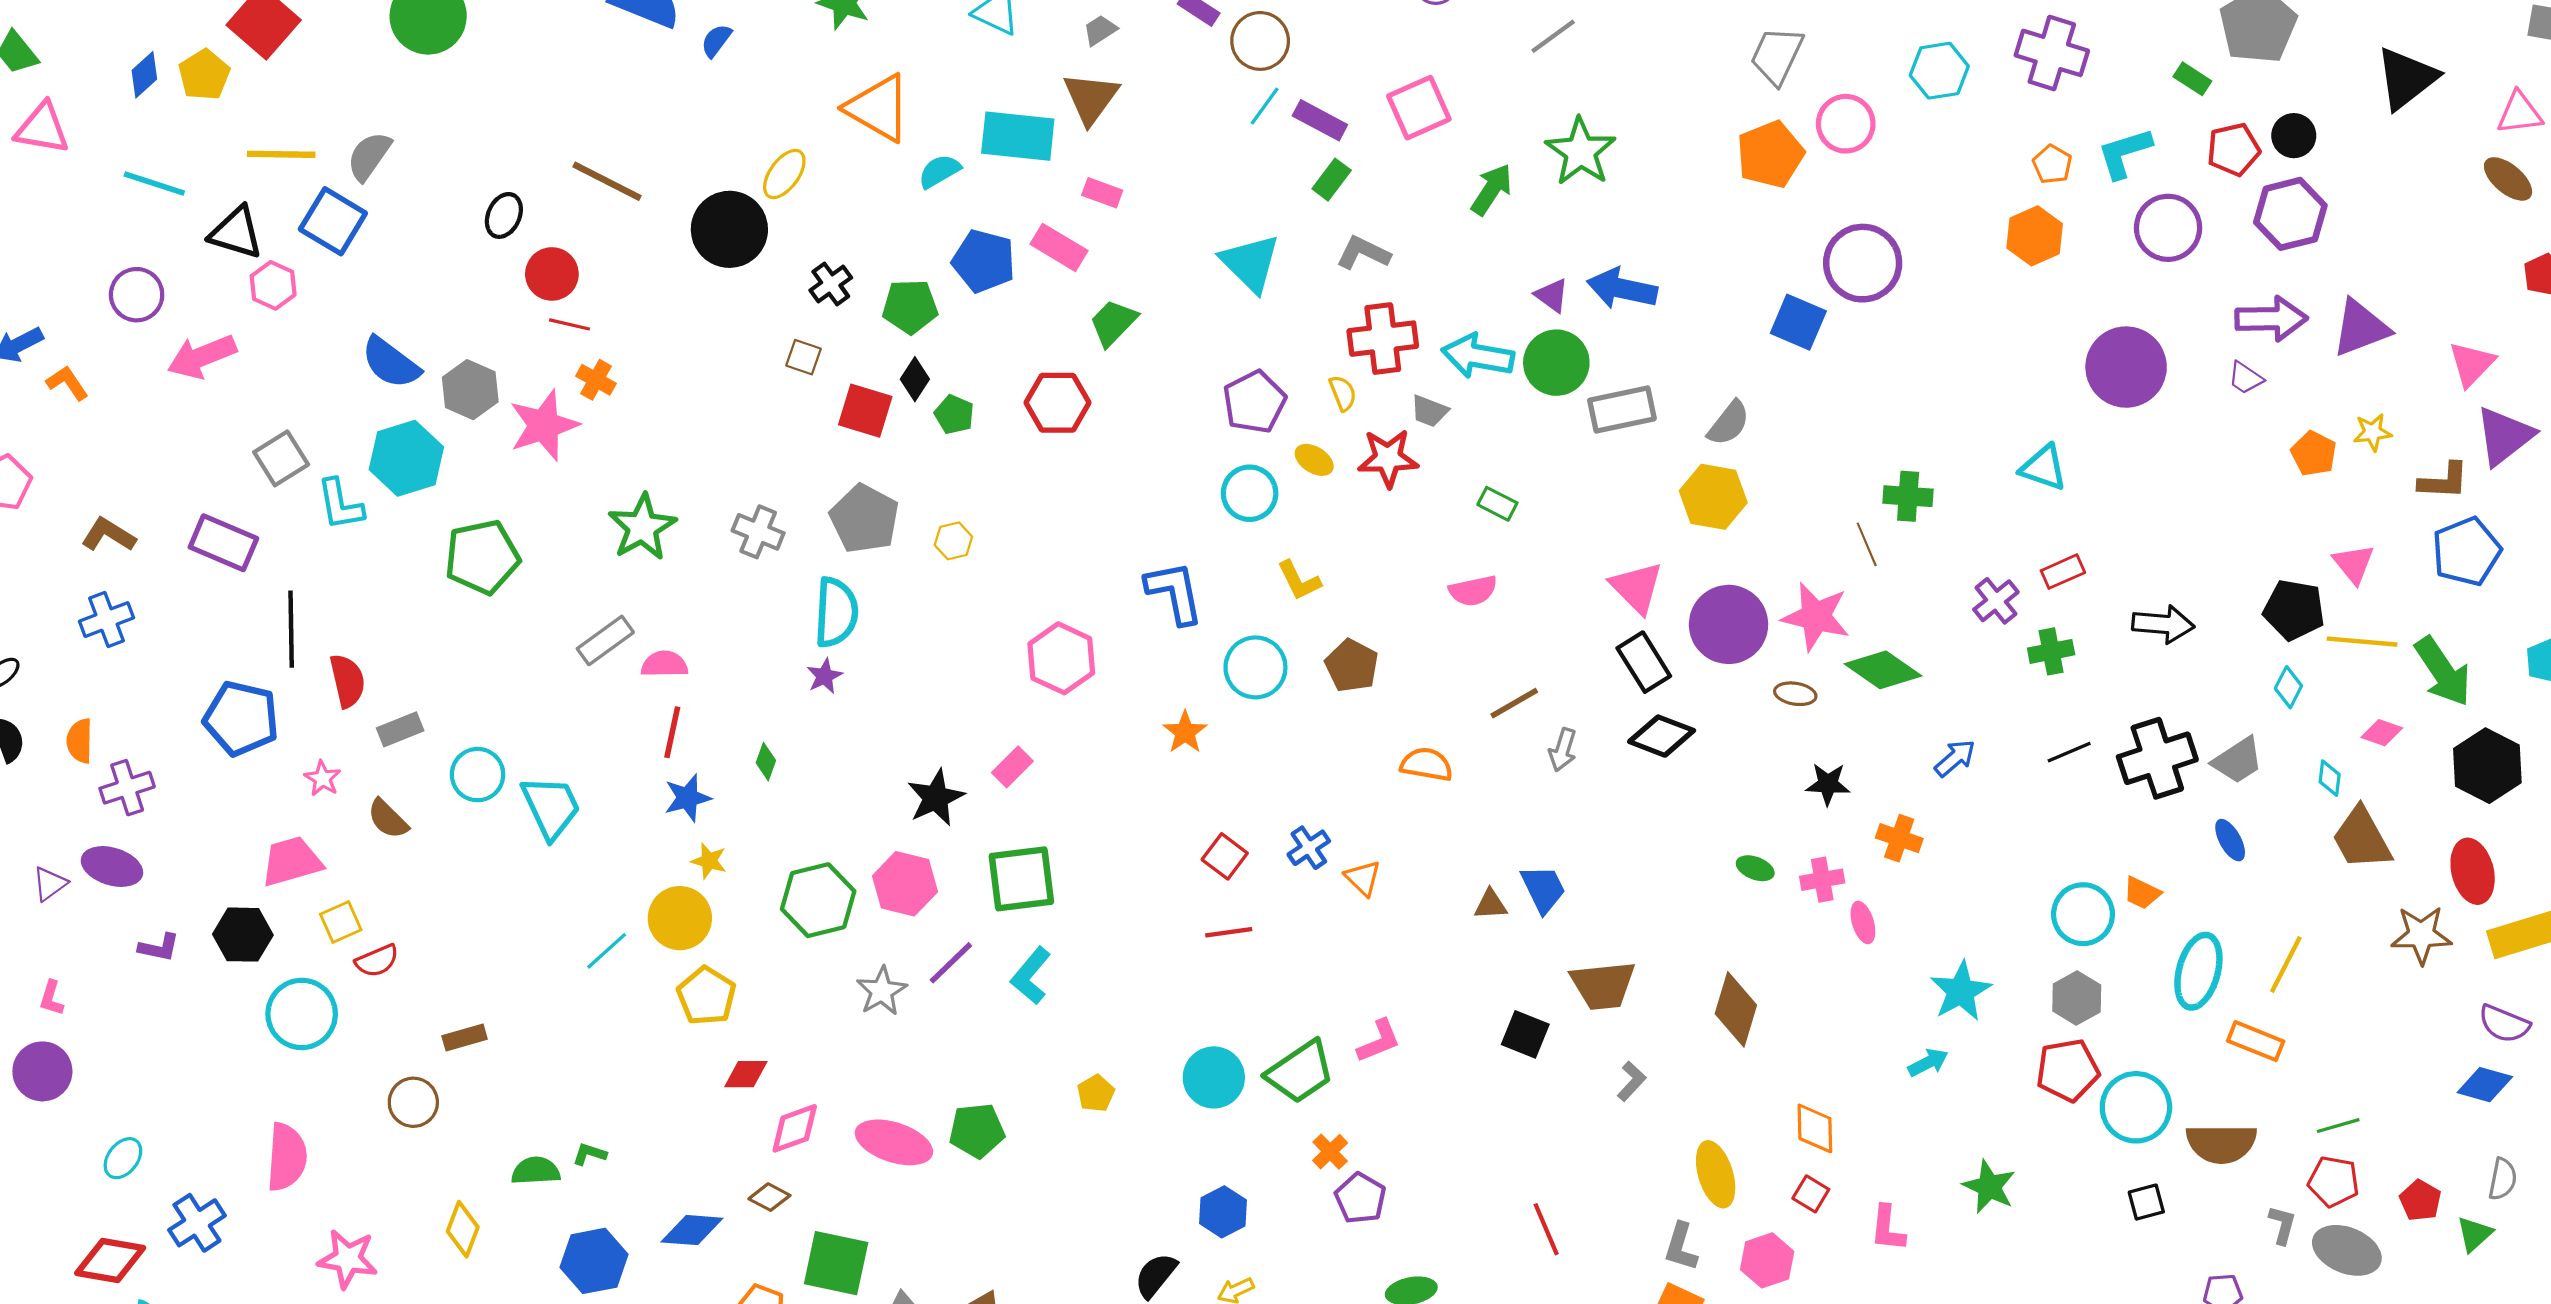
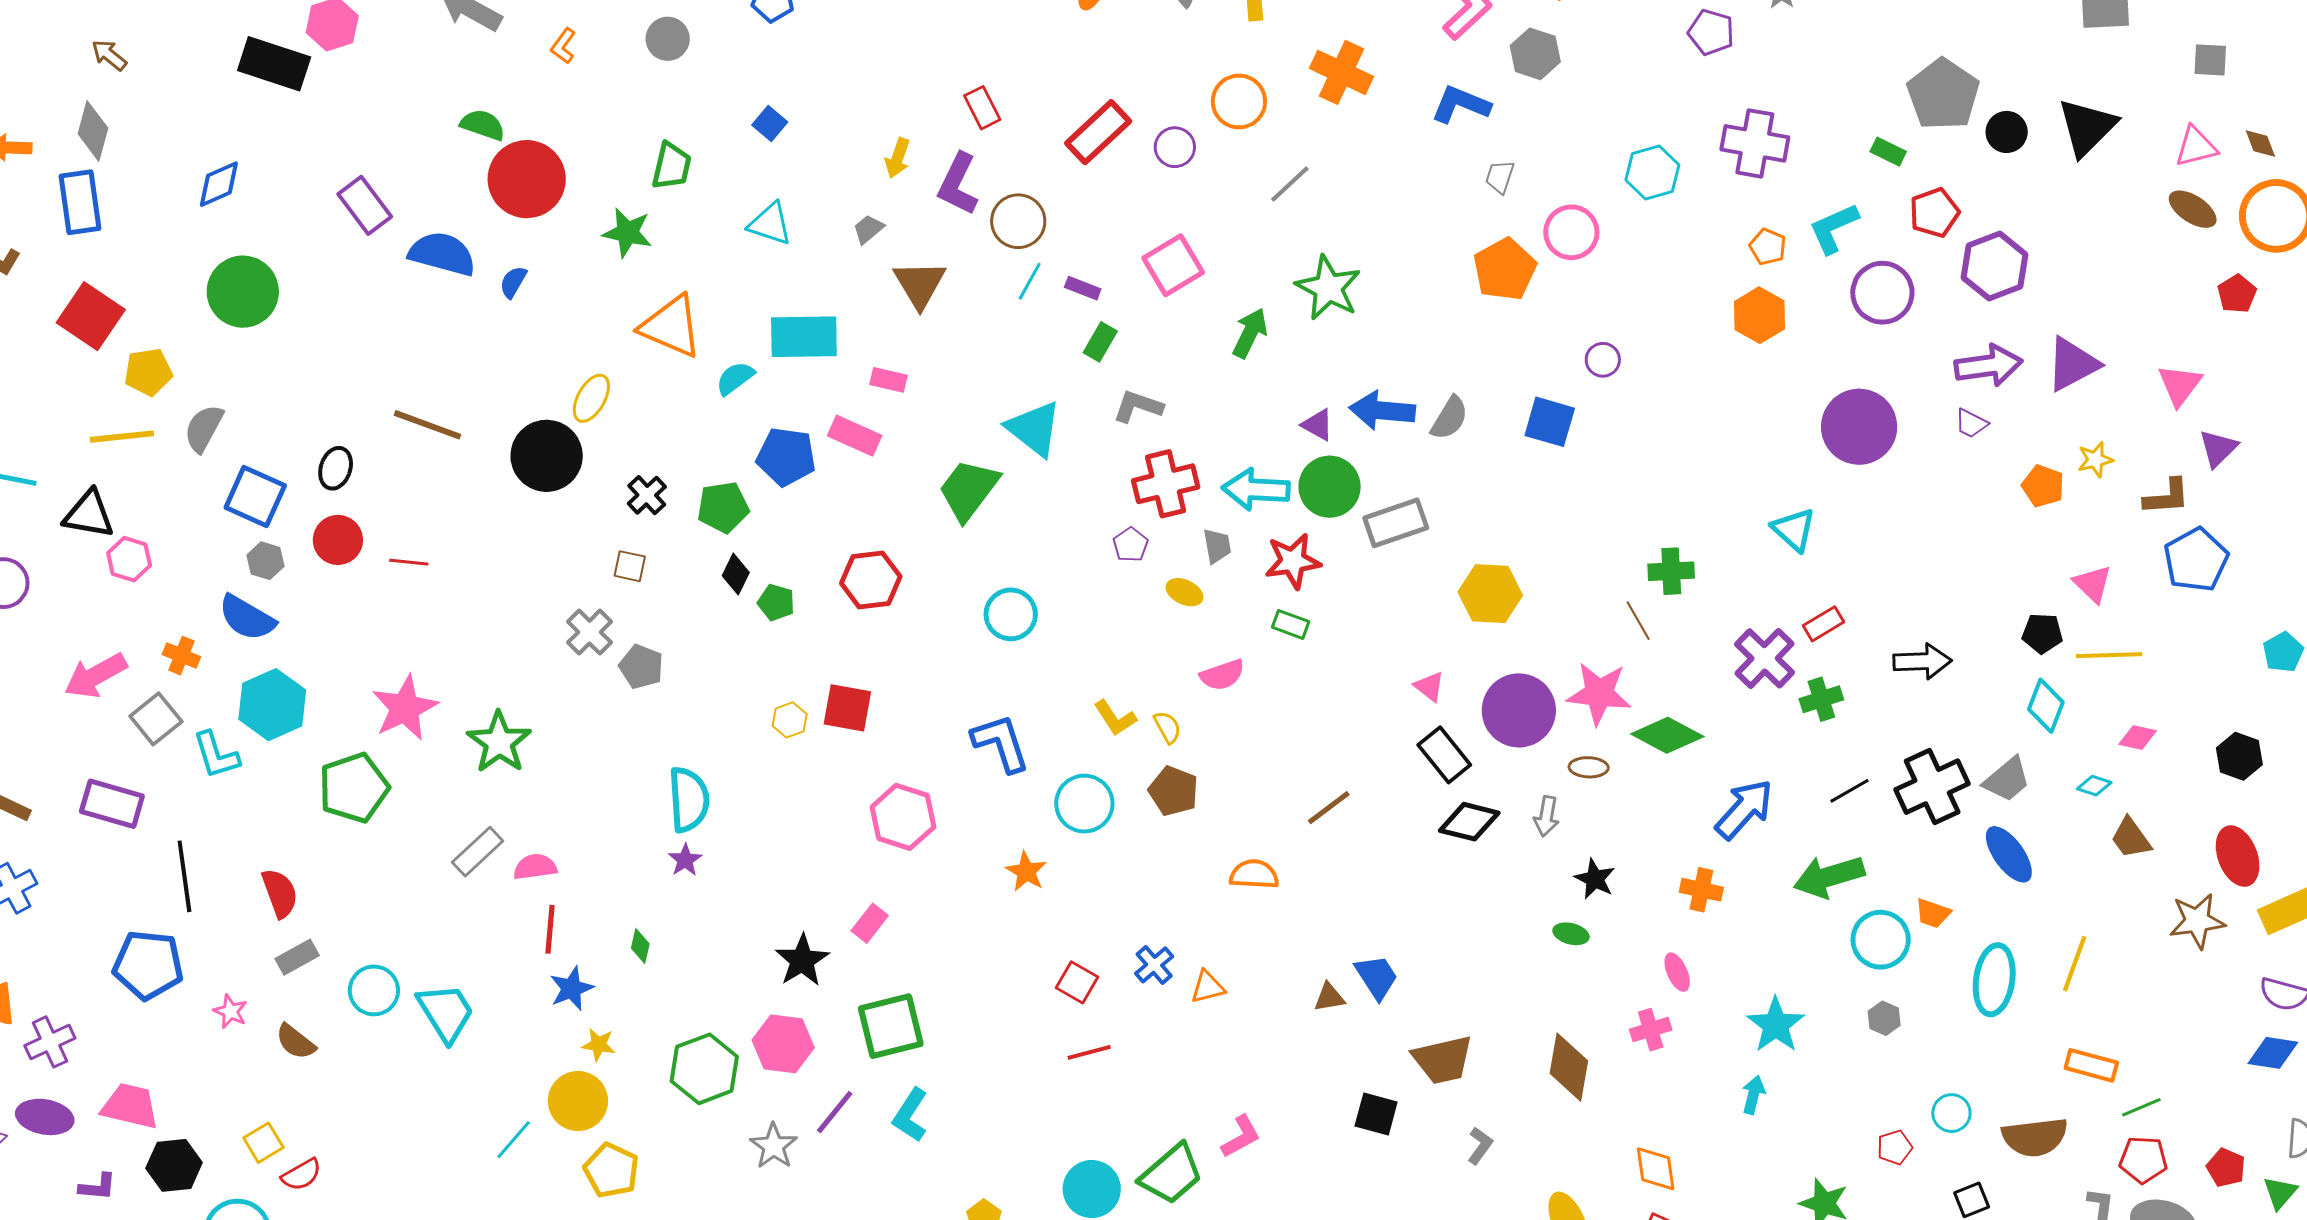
gray trapezoid: (1777, 56) -> (1500, 177), size x0.6
yellow pentagon: (204, 75) -> (148, 372), moved, turned 30
brown triangle: (1091, 98) -> (920, 284), moved
purple rectangle: (1320, 120) -> (1083, 288), size x0.7
black circle: (2294, 136) -> (2007, 132), moved
blue square: (333, 221) -> (255, 497), moved
purple circle: (1863, 263) -> (1603, 360), size x0.5
red circle: (552, 274) -> (338, 540), moved
green trapezoid: (1113, 323) -> (969, 490), moved, size x1.4
pink arrow: (202, 357) -> (96, 676), moved
orange cross: (596, 380) -> (181, 656), moved
gray hexagon: (470, 390) -> (265, 561), moved, size x0.7
yellow semicircle: (1343, 393) -> (1167, 727), moved
purple pentagon: (1254, 402) -> (1131, 545), moved, size x0.6
red square: (865, 411) -> (847, 708), moved
gray trapezoid: (1429, 411) -> (1217, 546), turned -114
gray semicircle: (1729, 423) -> (1449, 418), moved
pink star: (544, 425) -> (405, 708), moved
purple triangle: (2504, 436) -> (2218, 448), size x0.7
red star: (1388, 458) -> (1293, 561), moved
yellow ellipse: (1314, 460) -> (1184, 592), moved
cyan triangle: (2044, 468) -> (1794, 529), turned 30
cyan circle: (1250, 493) -> (1011, 614), moved
gray pentagon: (864, 519) -> (641, 667), moved, size x0.7
gray cross: (758, 532) -> (589, 632), moved, turned 30
pink triangle: (1637, 588) -> (1429, 686), size x0.6
pink semicircle: (1473, 591) -> (1222, 675), moved
purple cross: (1996, 601) -> (1765, 658), size x1.4
black pentagon: (2294, 610) -> (2042, 633), size x0.7
green arrow: (2443, 672) -> (1829, 877), moved, turned 114
red semicircle: (347, 681) -> (280, 893), moved
cyan diamond: (2288, 687) -> (2046, 706), size x1.4
gray arrow: (1563, 750) -> (1546, 816), moved
blue arrow: (1955, 758) -> (1744, 809), size x1.6
black hexagon: (2487, 766) -> (2239, 756), size x0.7
cyan diamond: (2330, 778) -> (2094, 786), turned -72
black star: (1828, 784) -> (1595, 879), moved, turned 30
brown trapezoid: (2362, 839) -> (2131, 838), size x0.7
blue ellipse: (2230, 840) -> (2009, 854), size x1.5
pink trapezoid: (292, 861) -> (130, 1106), moved, turned 36
orange triangle: (1363, 878) -> (1208, 987), turned -51
pink cross: (1822, 880) -> (1651, 1030), moved
gray hexagon: (2077, 998) -> (1884, 1018), size x0.7
orange rectangle: (2256, 1041) -> (2091, 1065), moved
cyan arrow: (1928, 1063) -> (1753, 1095), turned -42
red pentagon: (2068, 1070) -> (1895, 1147), moved, size x0.6
cyan circle: (2136, 1107) -> (1951, 1113), size x0.6

